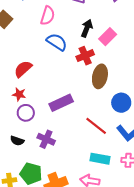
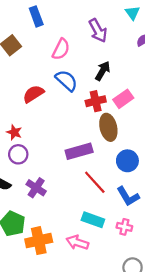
pink rectangle: (108, 37) -> (123, 99), moved
red semicircle: (23, 69) -> (33, 94), moved
brown ellipse: (100, 76) -> (108, 127), turned -35
purple rectangle: (61, 103) -> (79, 151), moved

